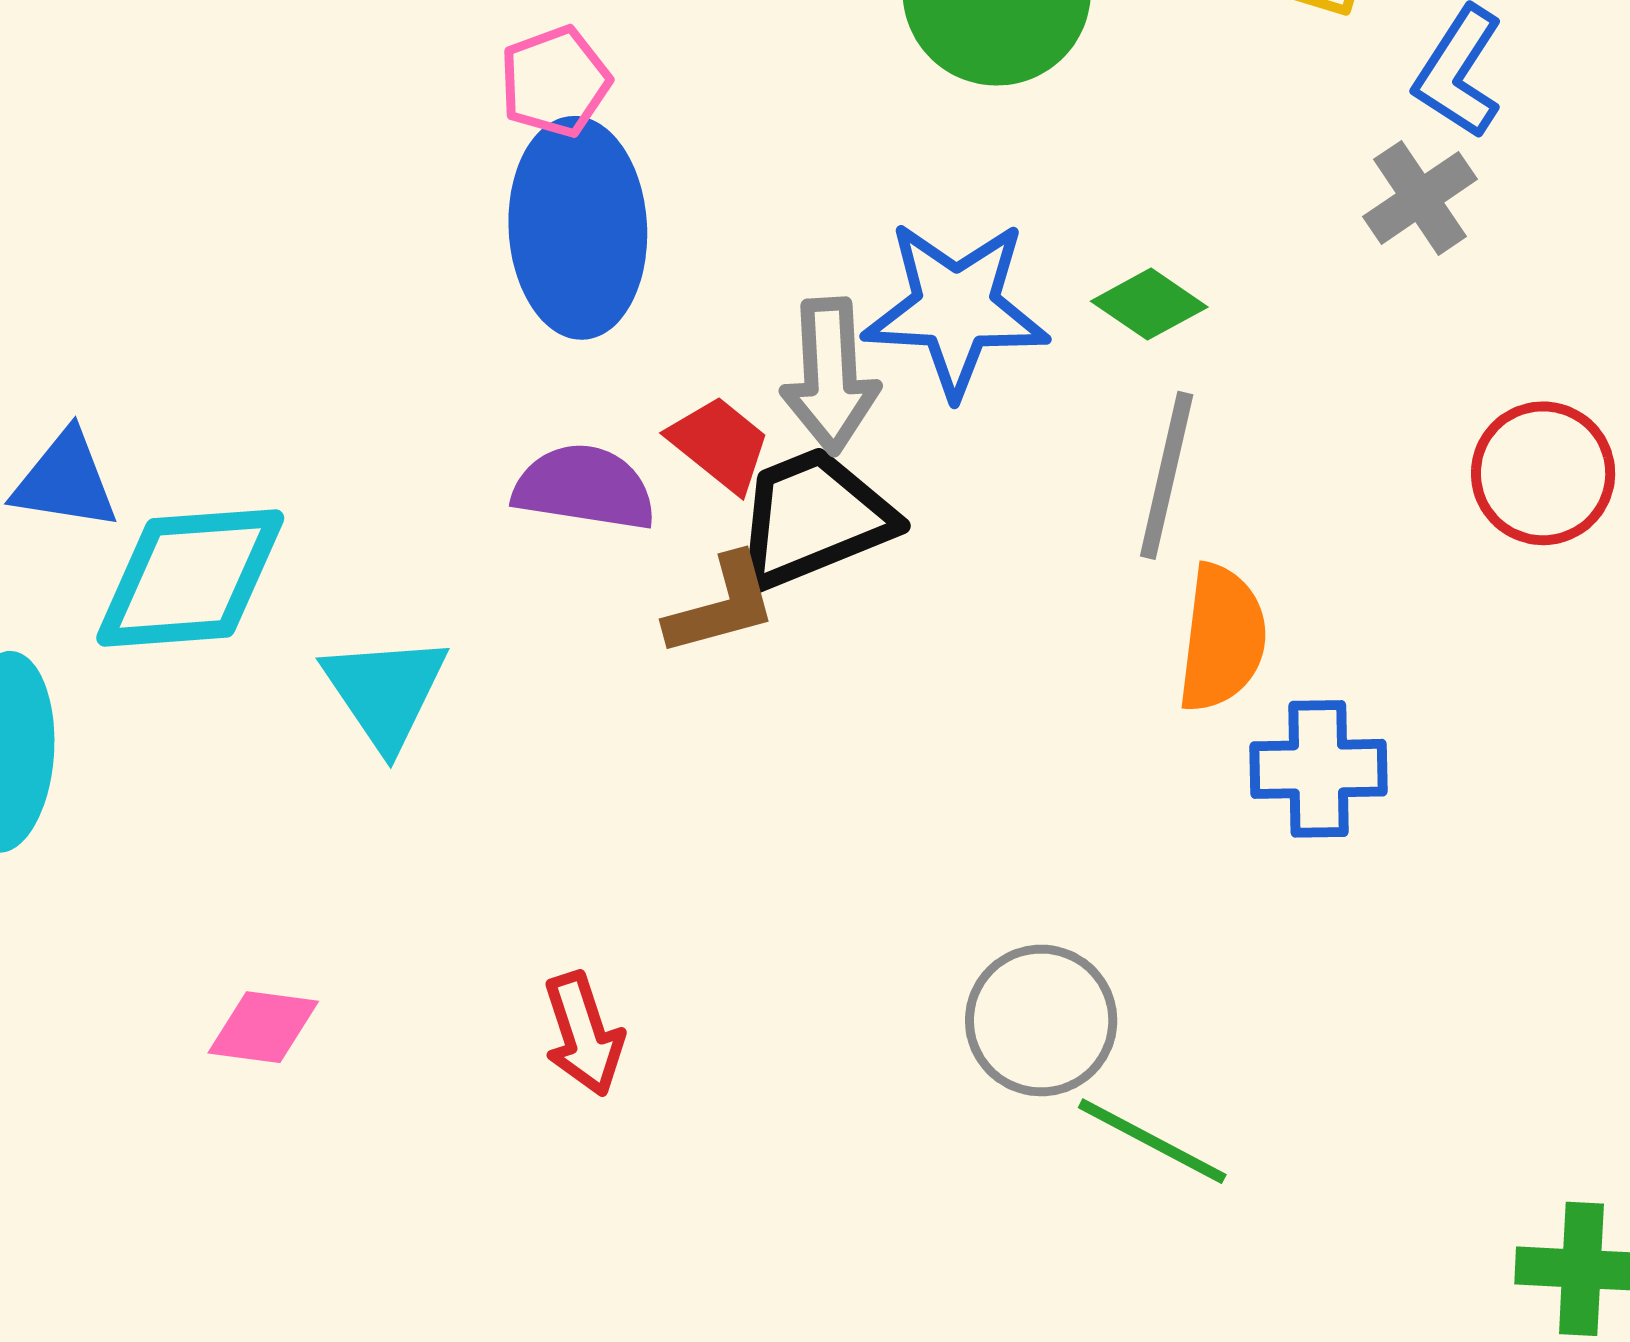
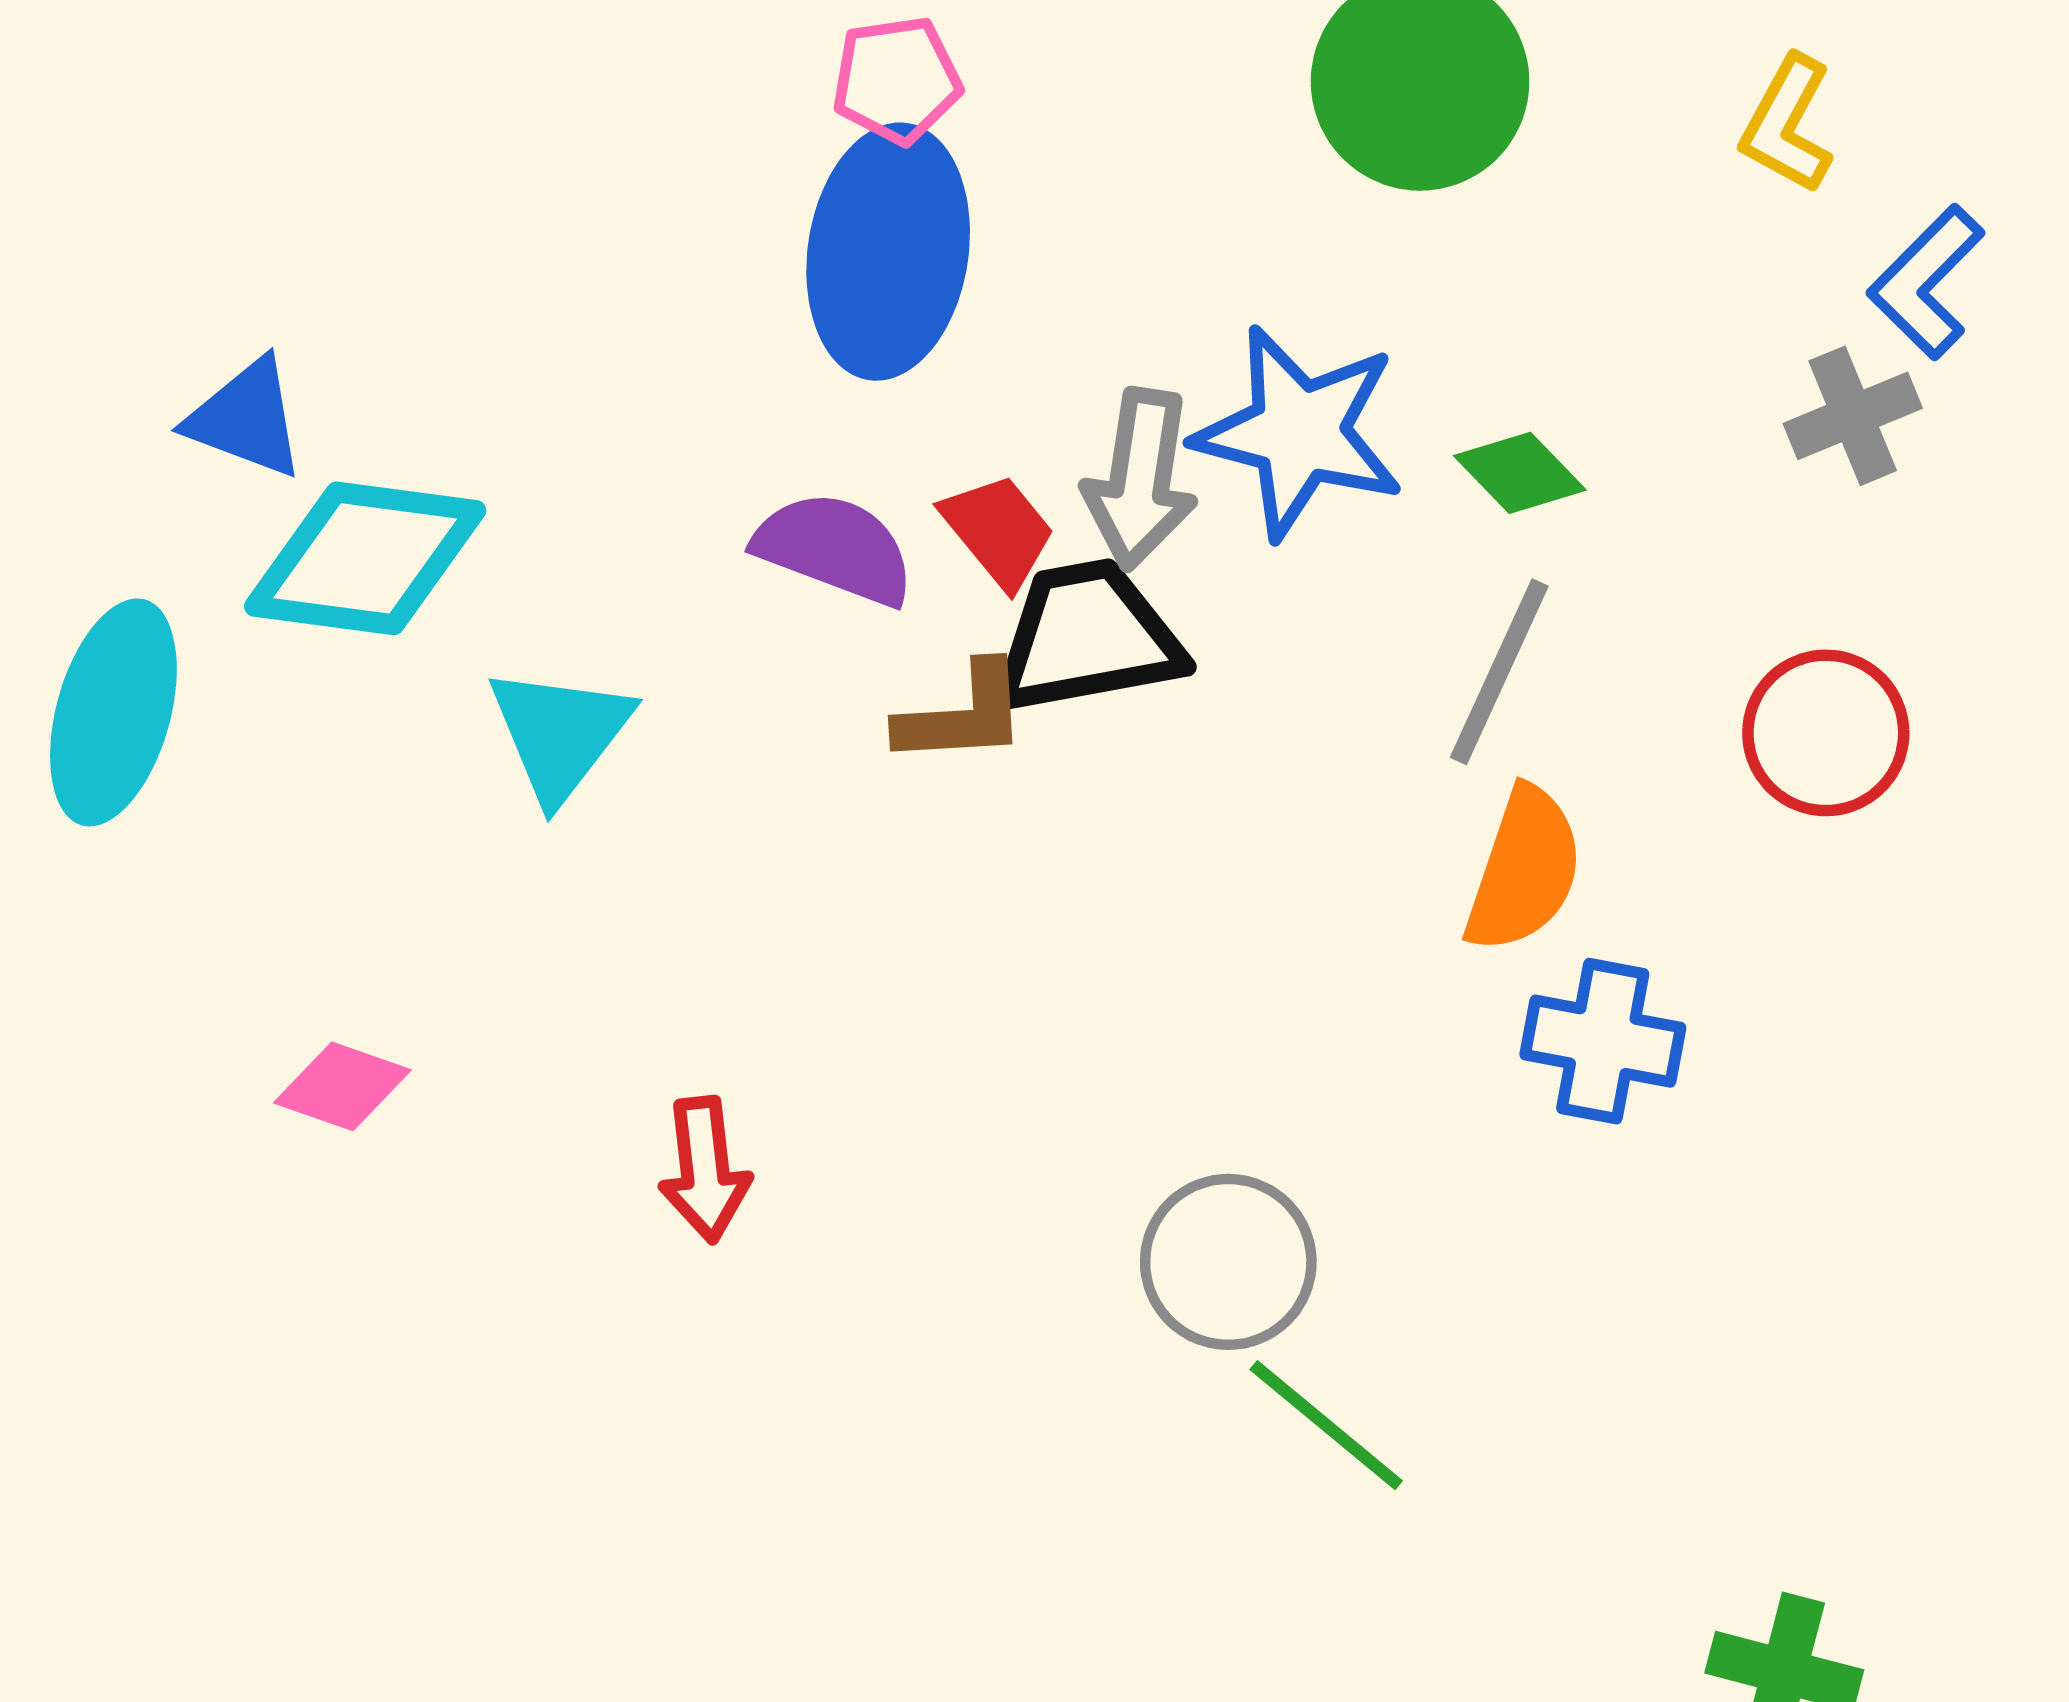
red circle: (1543, 473) -> (1826, 733), moved

